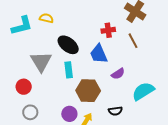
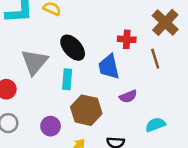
cyan semicircle: (143, 91) -> (155, 125), size x0.7
purple circle: (69, 114) -> (51, 126), moved

